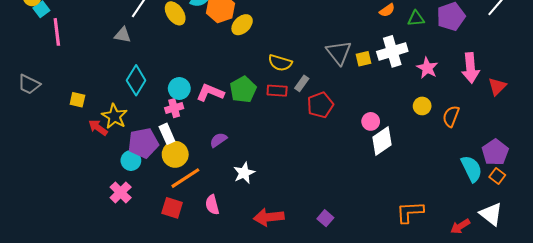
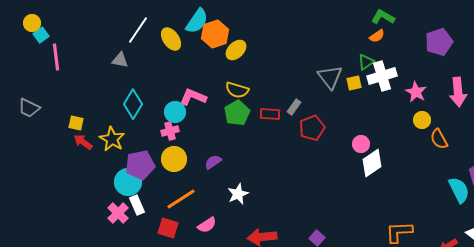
green triangle: (416, 19) -> (366, 62), moved, turned -30
yellow semicircle: (280, 63) -> (237, 90), moved
pink L-shape: (210, 93) -> (193, 97), moved
yellow circle: (422, 106) -> (422, 120), moved
orange semicircle: (451, 116) -> (439, 139), turned -50
red arrow: (98, 128) -> (83, 142), moved
white rectangle: (167, 134) -> (137, 205), moved
yellow circle: (175, 154) -> (174, 159), moved
cyan circle: (131, 161) -> (128, 182), size x1.4
pink semicircle: (212, 205) -> (207, 225), turned -108

